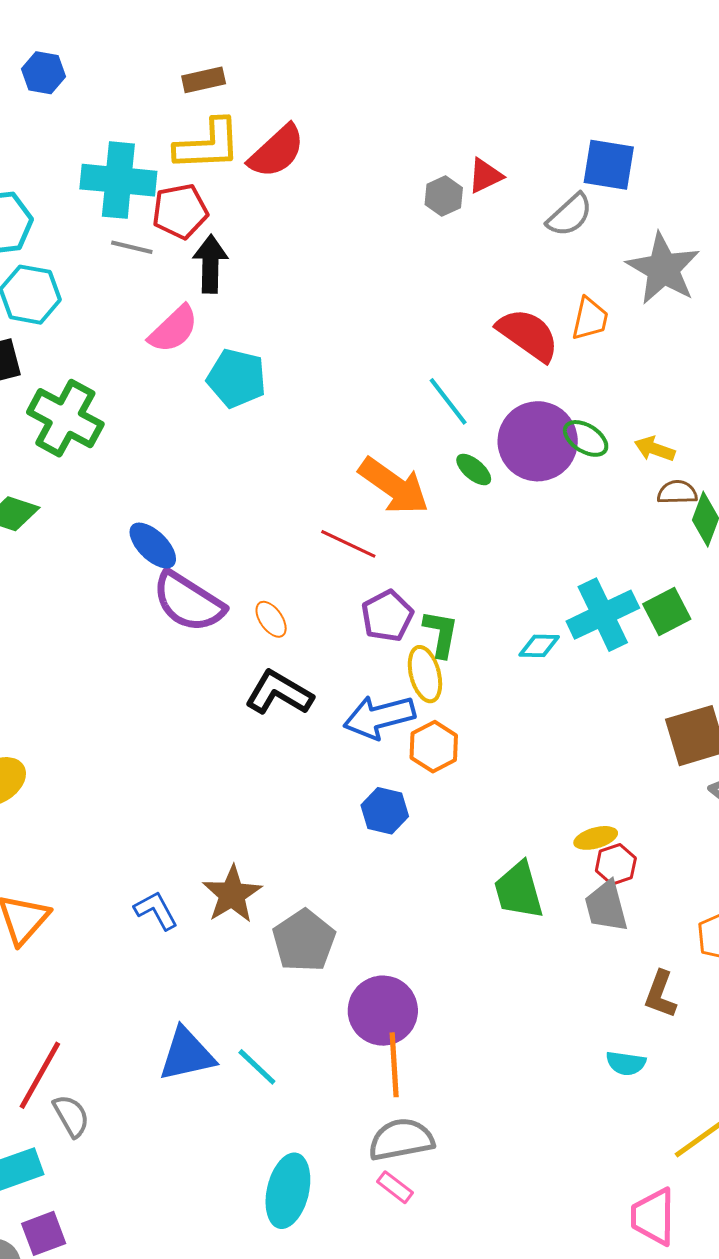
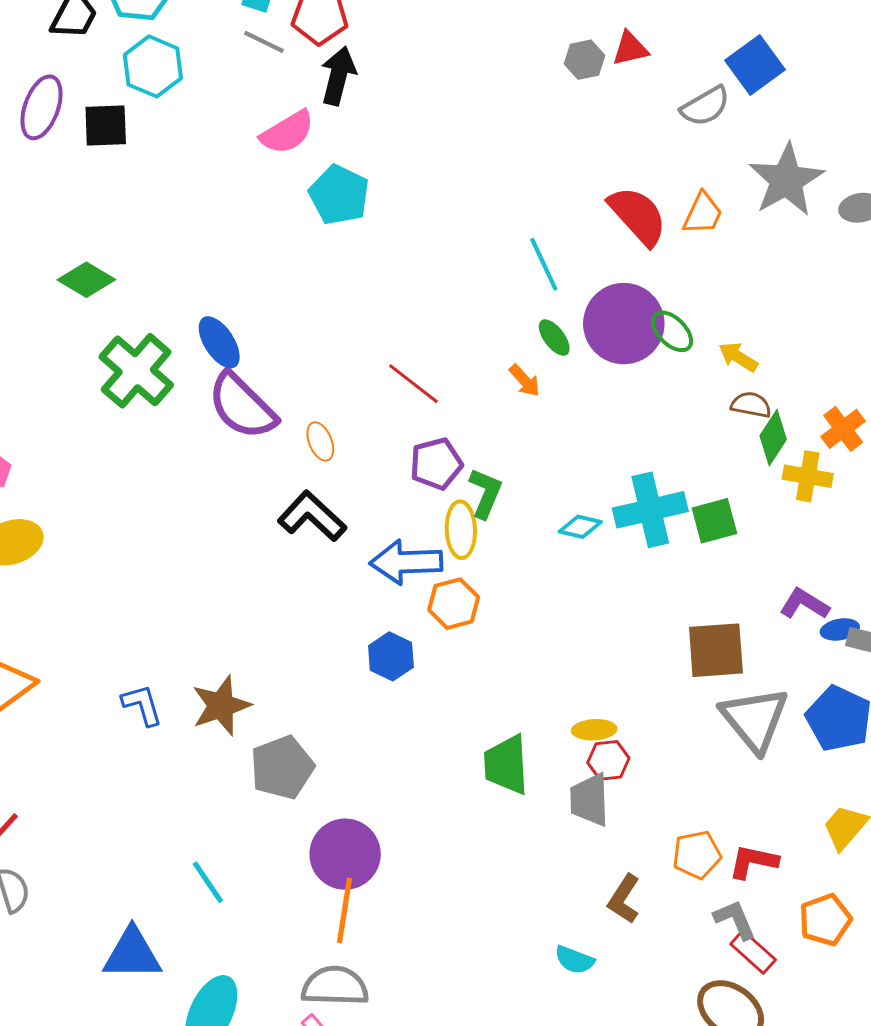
blue square: (609, 165) -> (755, 65), turned 32
green cross: (65, 418) -> (136, 371), moved
orange arrow: (394, 486) -> (525, 381), moved, size x0.5
blue triangle: (187, 1054) -> (132, 954), moved

